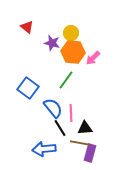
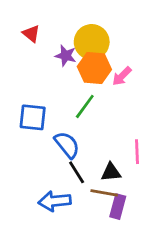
yellow circle: (71, 33) -> (92, 42), size x1.6
blue square: (28, 88) -> (33, 117), turned -30
pink line: (71, 113) -> (137, 152), moved

